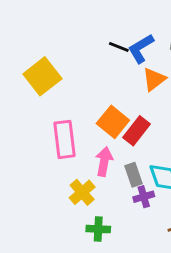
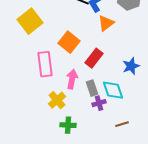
orange square: (113, 122) -> (69, 42), moved

